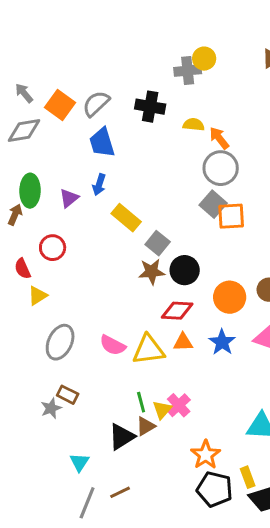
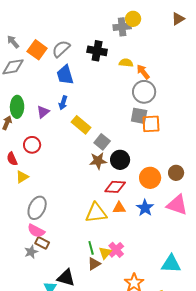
gray square: (213, 204) -> (139, 116), turned -30
pink semicircle: (113, 345) -> (36, 231), moved
black triangle: (122, 437) -> (66, 278), moved, turned 48

